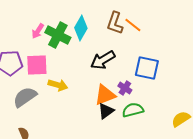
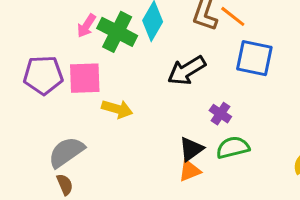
blue square: (147, 68) -> (254, 58), moved
orange triangle: (105, 95) -> (190, 171), moved, size x0.7
gray semicircle: (25, 97) -> (66, 152), moved

